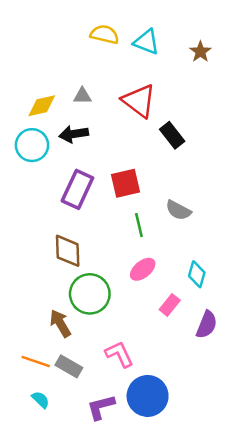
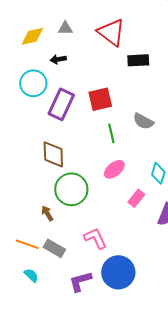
black arrow: (74, 134) -> (58, 59), size x0.7
black rectangle: (172, 135) -> (138, 60), turned -55
cyan circle: (32, 145) -> (33, 83), moved
brown arrow: (60, 323) -> (47, 213), size x0.7

